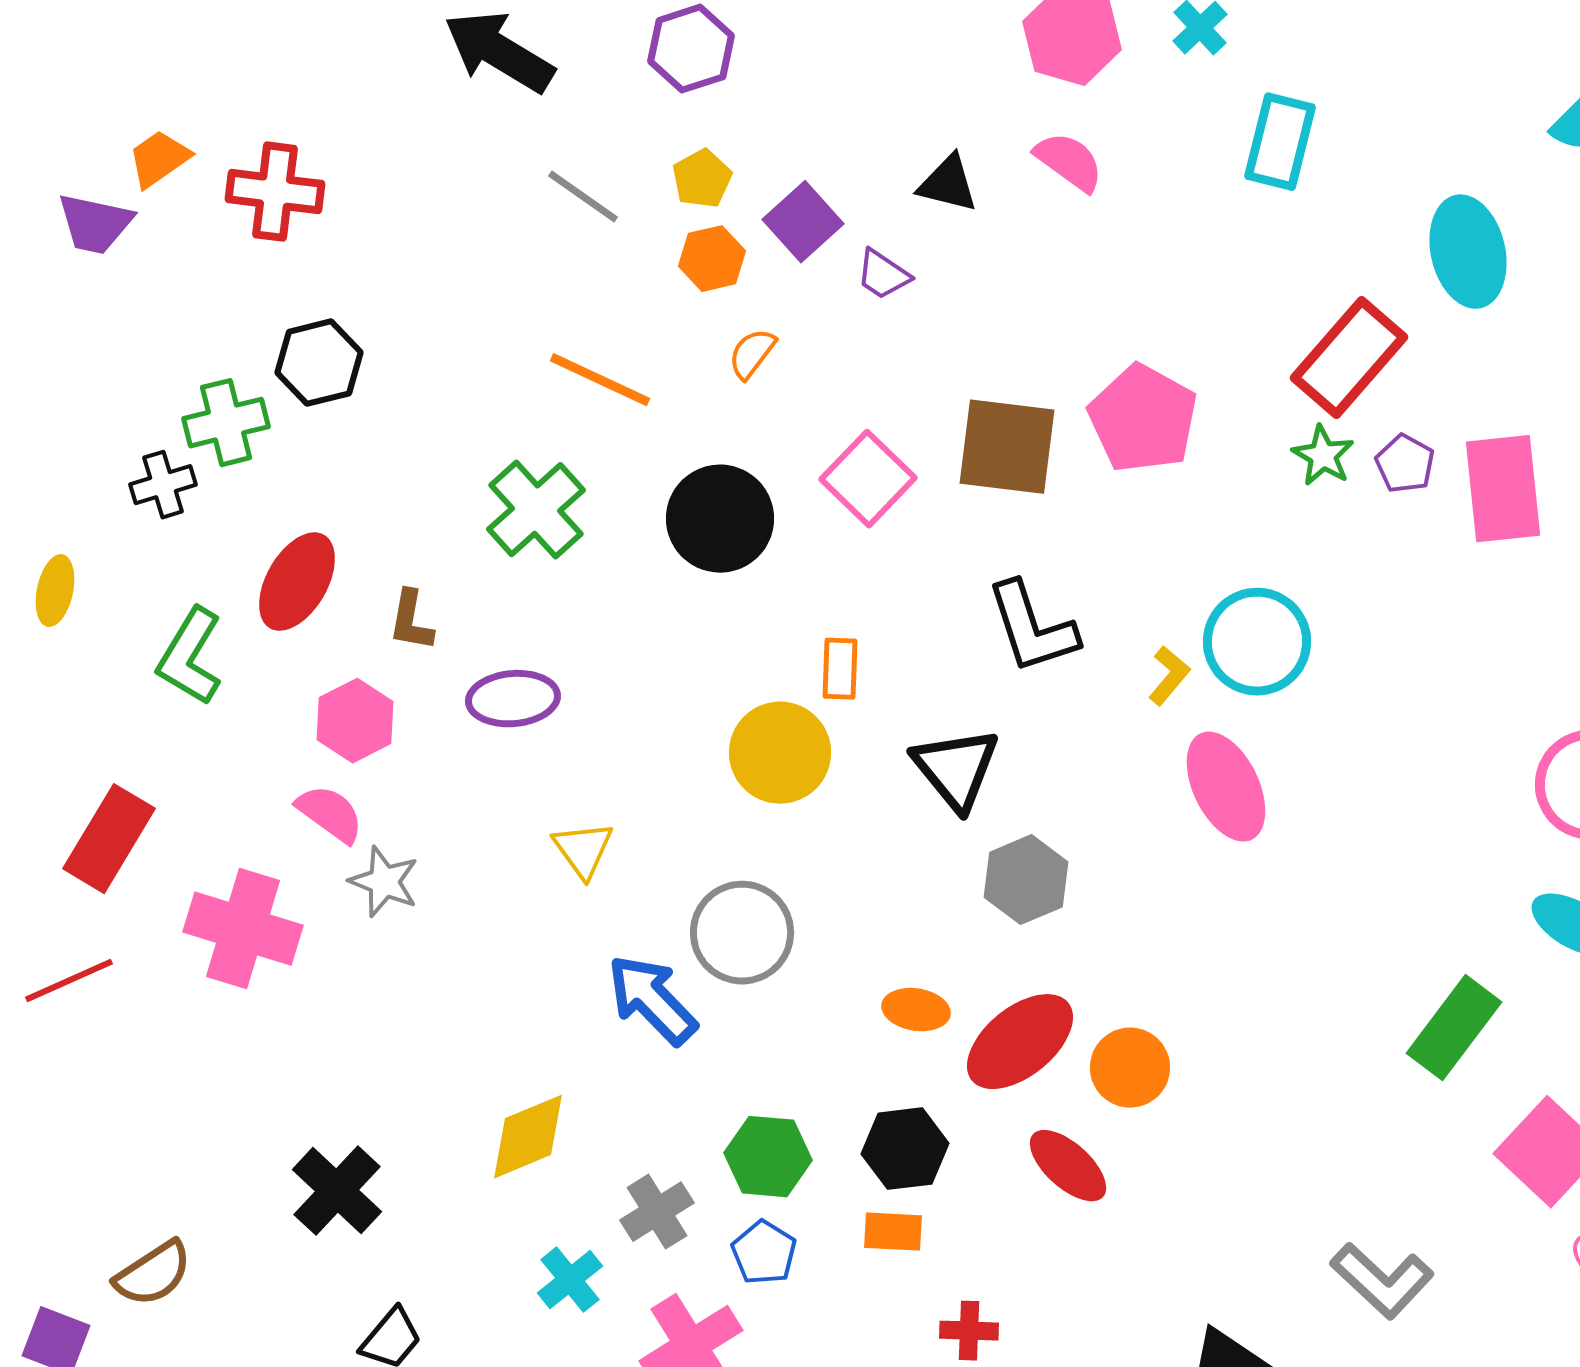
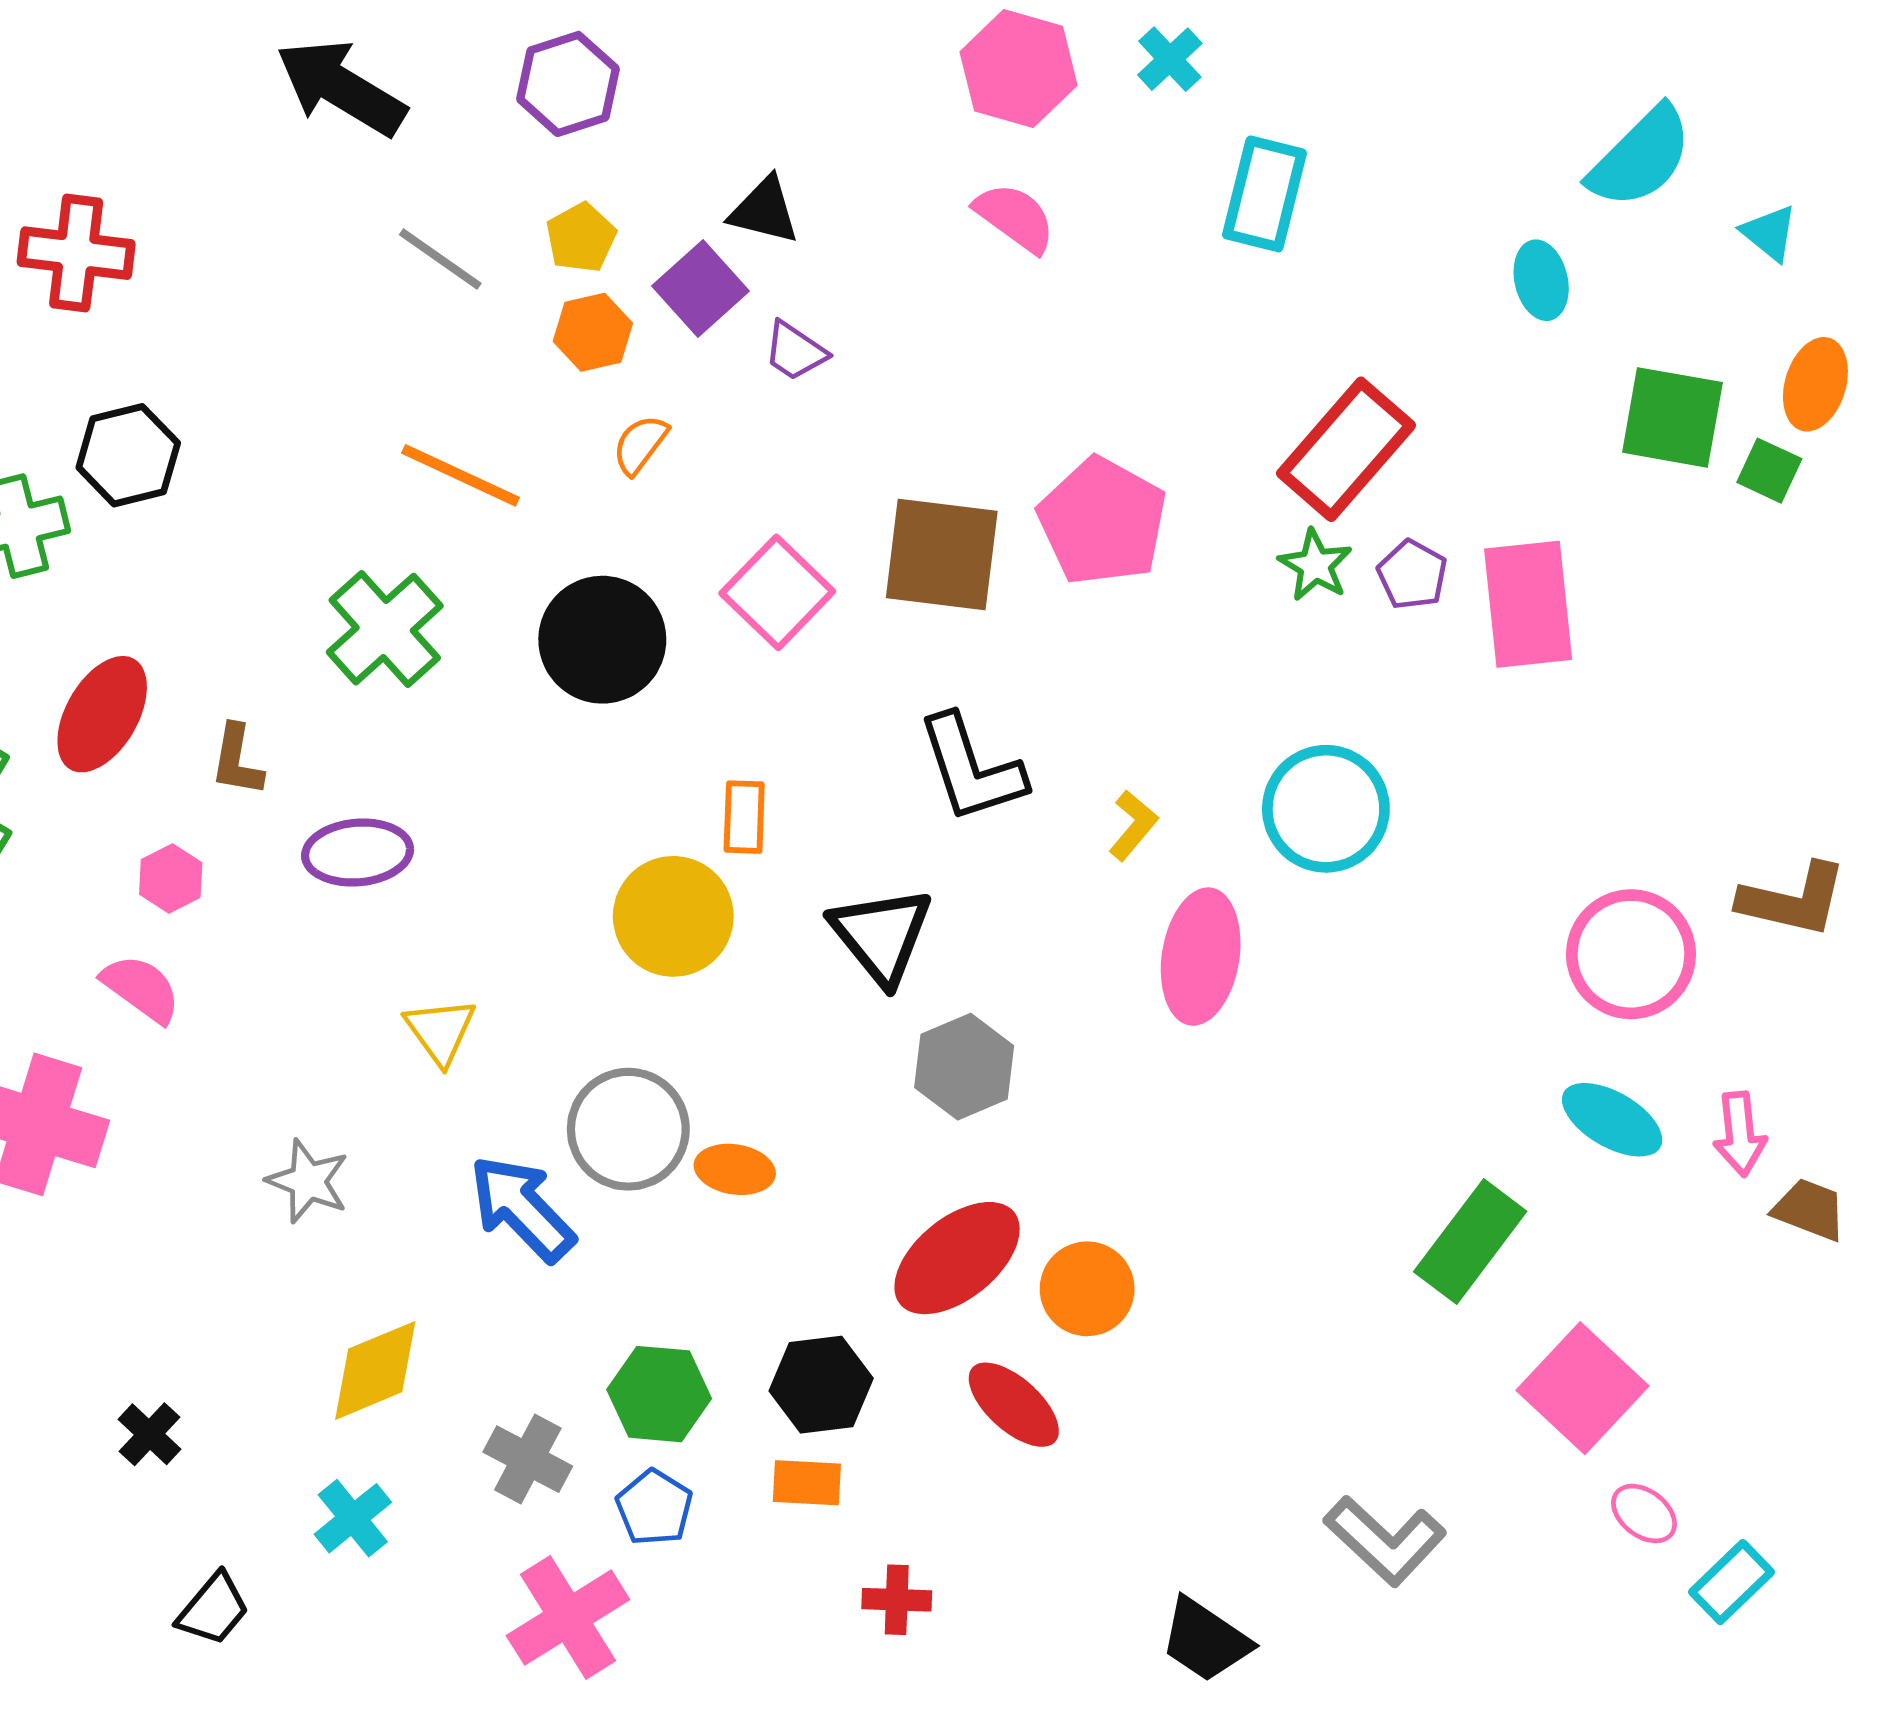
black triangle: (948, 184) -> (764, 210), moved
cyan ellipse: (1468, 252) -> (1541, 280), moved, size x0.6
cyan circle: (1257, 642) -> (1326, 809), moved
pink hexagon: (355, 721) -> (171, 879), size x0.7
pink ellipse: (1226, 787) -> (1201, 957), turned 35
gray star: (384, 882) -> (308, 1181), moved
orange ellipse: (916, 1010) -> (735, 1169), moved
black cross: (337, 1191) -> (149, 1434), size x0.6
gray cross: (657, 1212) -> (528, 1459), turned -30
cyan cross: (570, 1280) -> (353, 1518), moved

